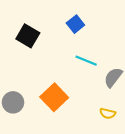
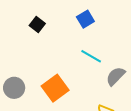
black square: (28, 36) -> (37, 25), size x0.7

